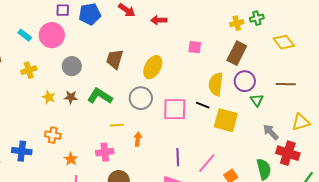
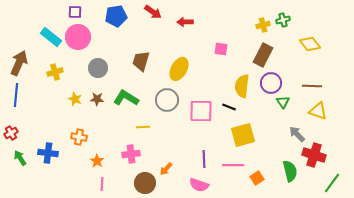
purple square: (63, 10) -> (75, 12), moved
cyan rectangle: (25, 35) -> (51, 37), size x1.5
yellow square: (226, 120) -> (243, 135), moved, turned -30
yellow triangle: (301, 122) -> (318, 111), moved, turned 36
orange arrow: (138, 139) -> (166, 169), moved, turned -144
pink line: (207, 163) -> (233, 165), turned 50

